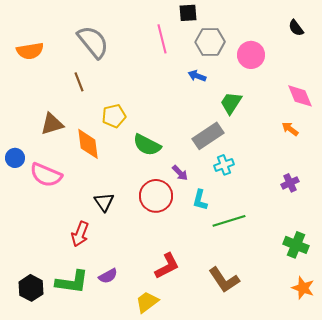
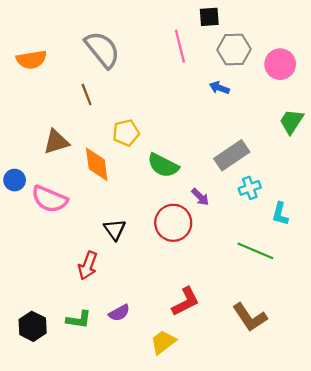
green trapezoid: (231, 103) -> (291, 122), moved
cyan L-shape: (200, 200) -> (280, 214), moved
green line: (229, 221) -> (255, 251), turned 40
green L-shape: (72, 282) -> (79, 320), size x0.7

